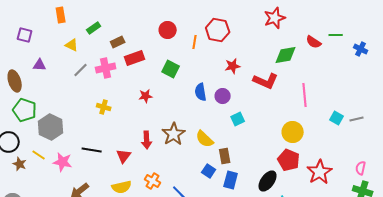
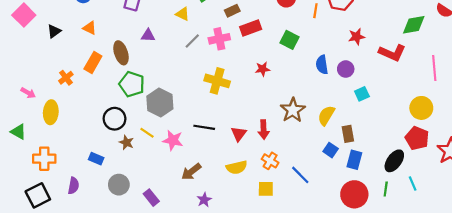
yellow cross: (104, 107) -> (217, 81), size x1.6
yellow semicircle: (205, 139) -> (326, 115), turned 78
red arrow: (147, 140) -> (264, 130), moved

